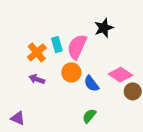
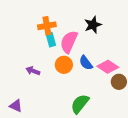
orange cross: (37, 52) -> (47, 26), moved, turned 30
blue semicircle: (91, 84) -> (86, 63), moved
green semicircle: (89, 116) -> (80, 104), size x1.5

